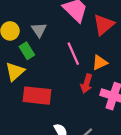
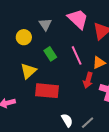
gray triangle: (39, 30) -> (45, 24), moved
green rectangle: (27, 51) -> (50, 54), moved

